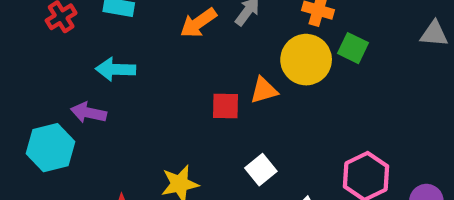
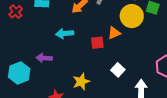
cyan arrow: (116, 69) -> (65, 34), moved
purple arrow: (88, 113) -> (44, 58), moved

